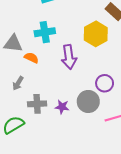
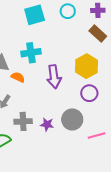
yellow hexagon: (96, 34) -> (86, 66), moved
purple circle: (105, 83) -> (89, 93), moved

